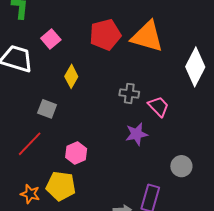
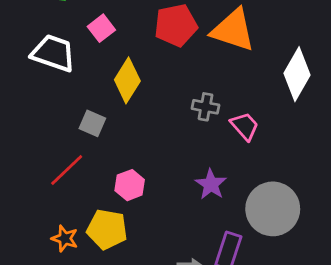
yellow diamond: (71, 76) -> (127, 80), size x1.4
purple star: (137, 134) -> (211, 184), moved, turned -30
gray circle: (181, 166) -> (273, 209), size x1.8

